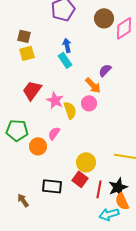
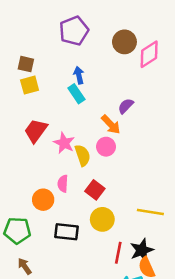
green pentagon: (17, 130) -> (17, 230), moved
pink semicircle: (54, 133) -> (63, 184), turned -32
red square: (80, 179) -> (95, 190), moved
black rectangle: (52, 186) -> (67, 232), moved

